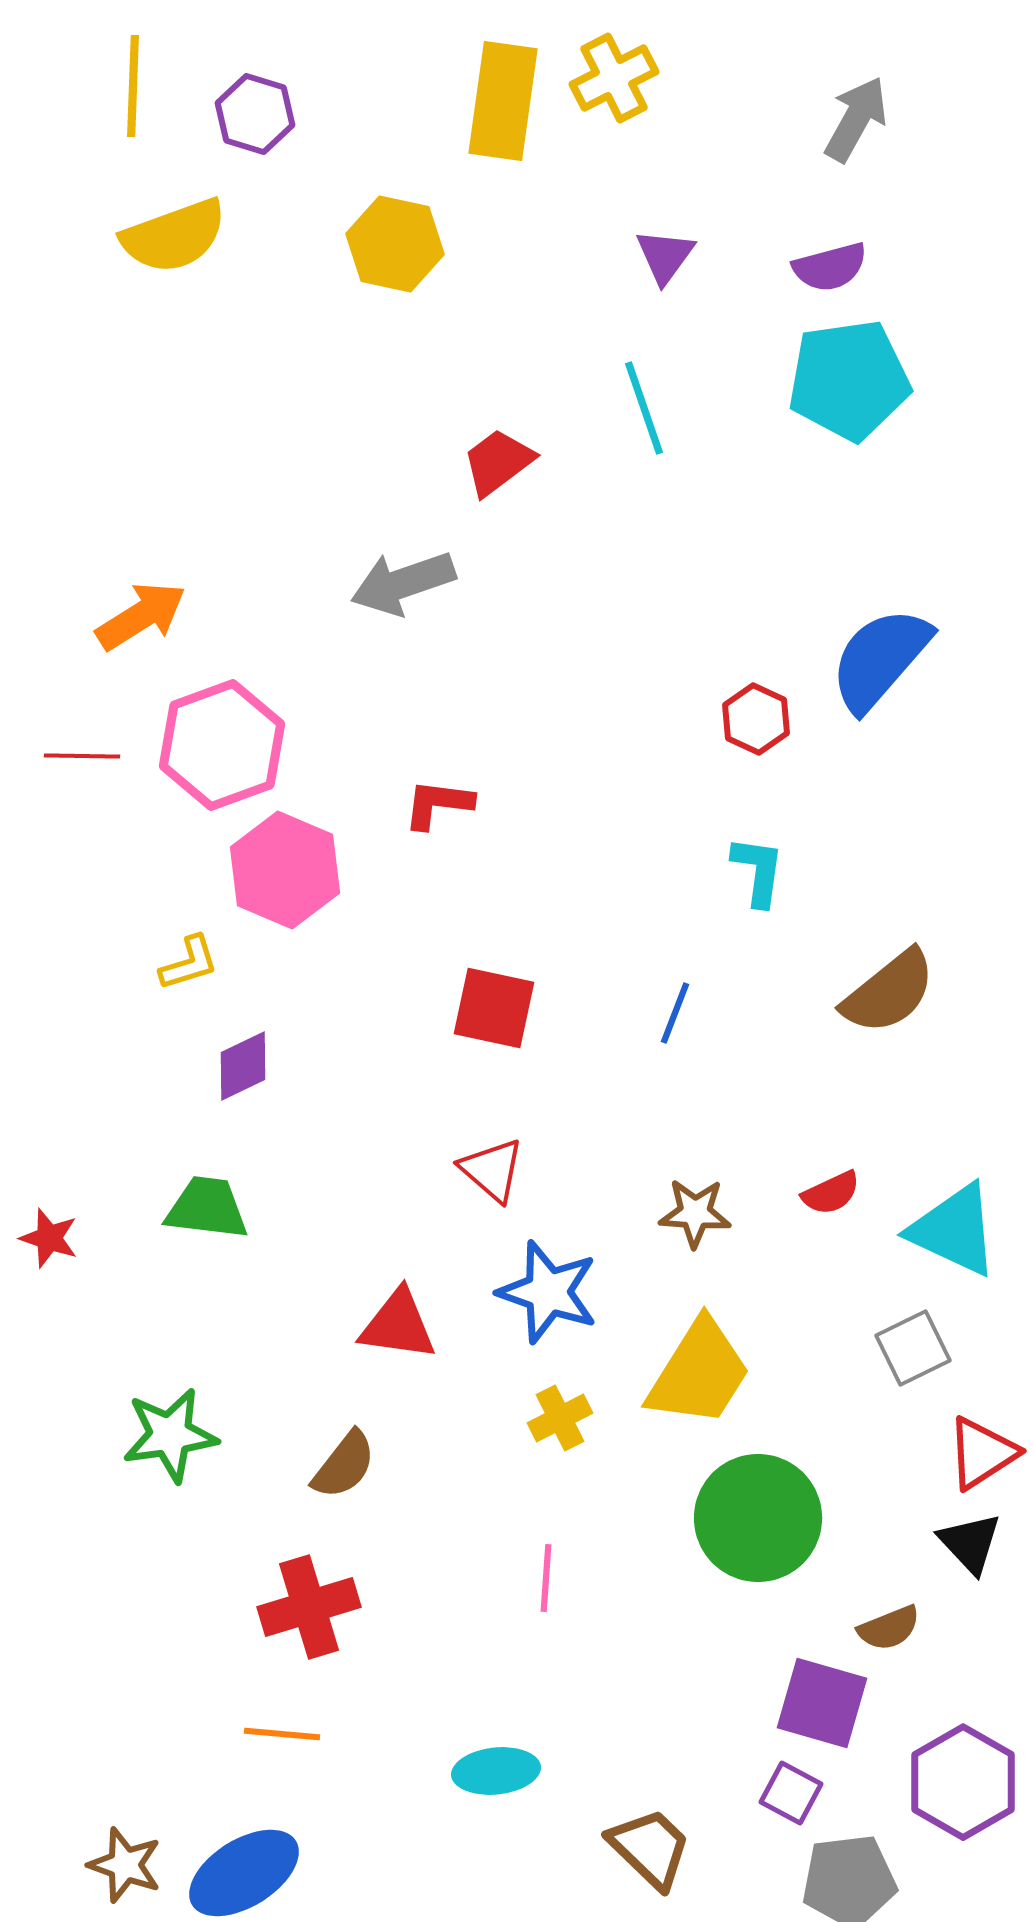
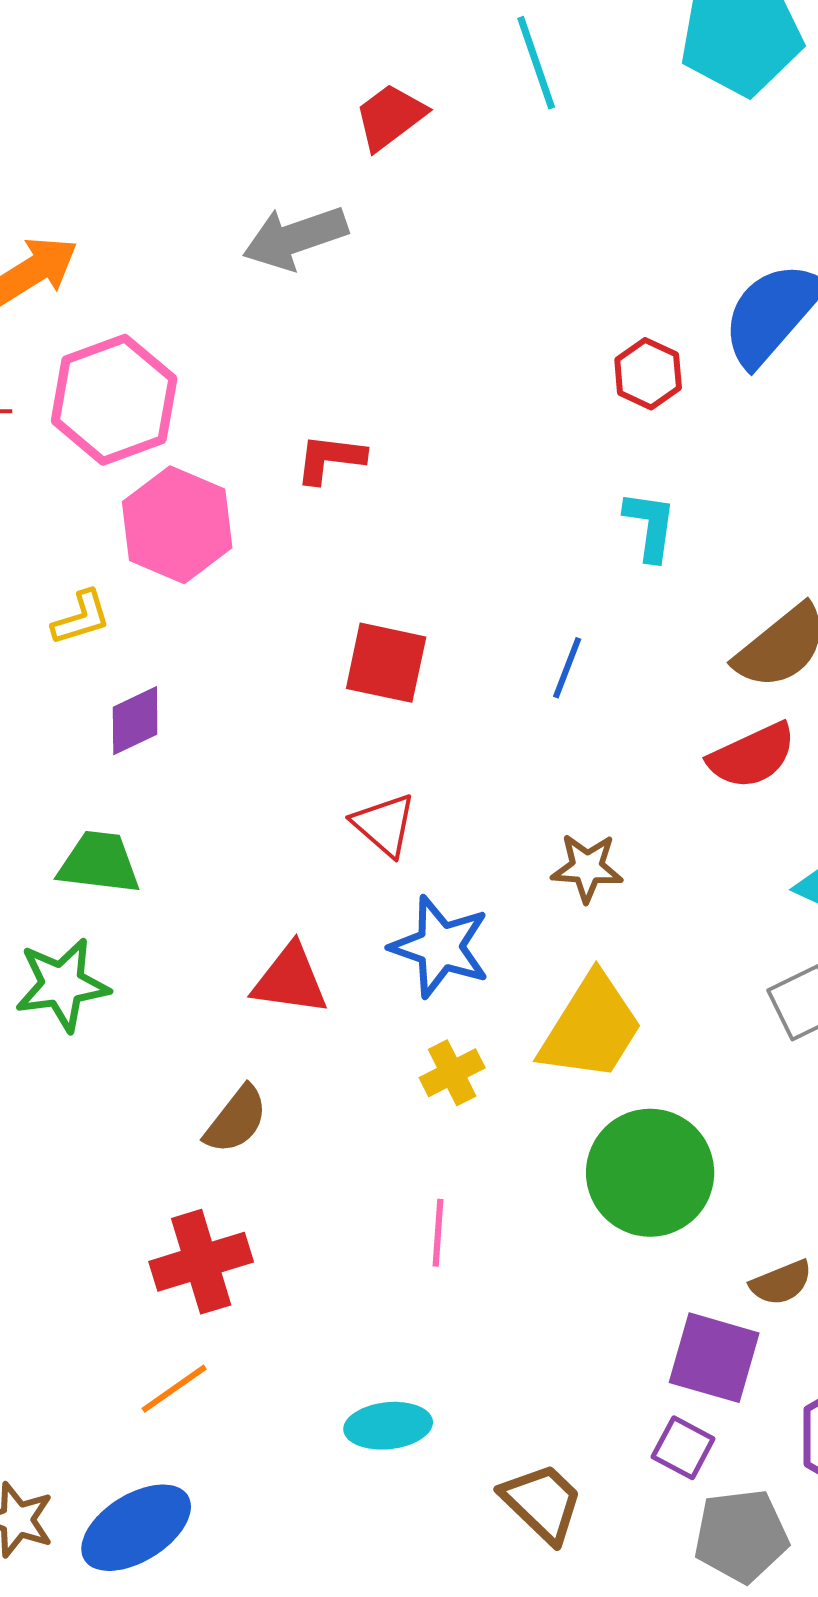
red semicircle: (831, 1193) -> (752, 756), moved, size x1.5
green star: (170, 1435) -> (62, 985), moved
orange line: (282, 1734) -> (174, 1389), turned -40

